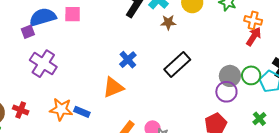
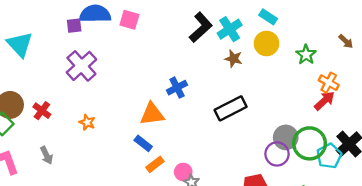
green circle: (251, 75) -> (310, 143), size x1.5
orange star: (61, 109) -> (87, 122), size x0.6
blue rectangle: (82, 112) -> (143, 143), moved

